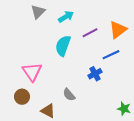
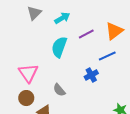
gray semicircle: (69, 95) -> (59, 90), moved
brown circle: (22, 97) -> (26, 98), moved

